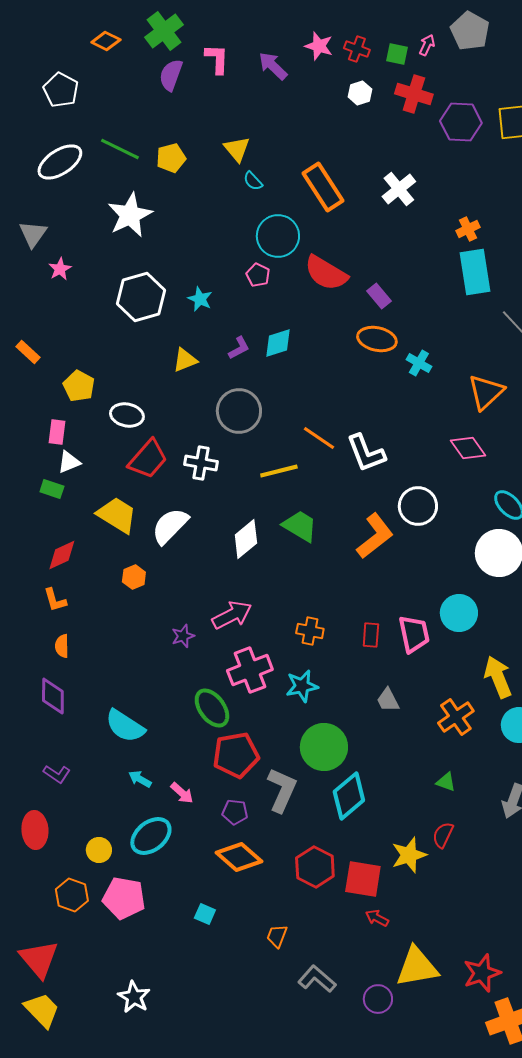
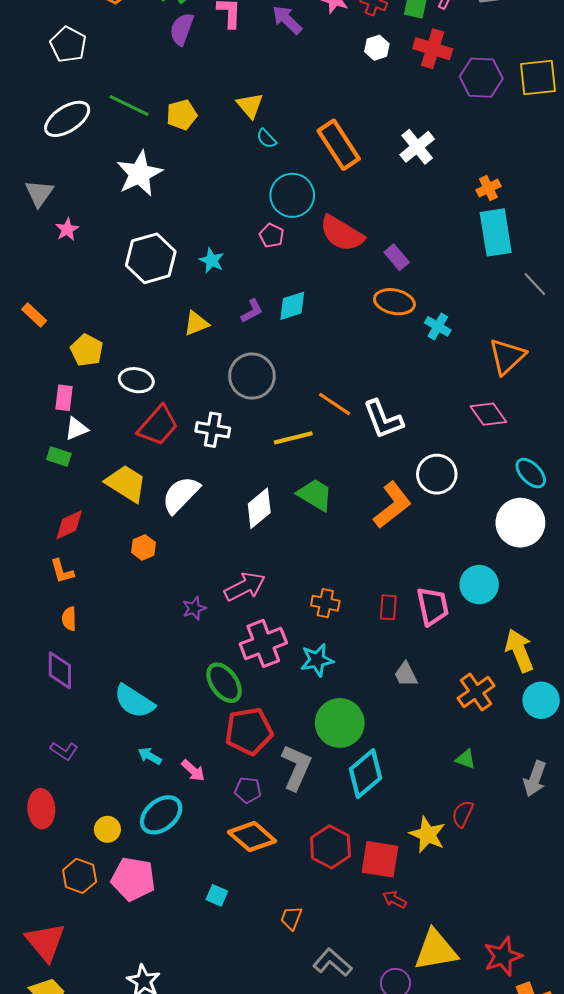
yellow star: (409, 855) -> (427, 834), turned -30

